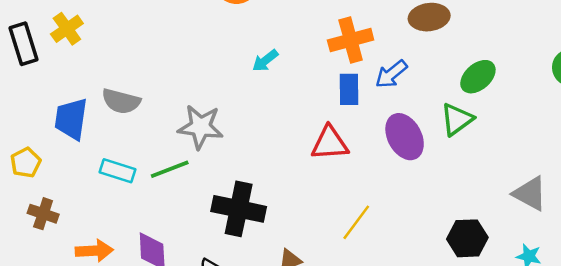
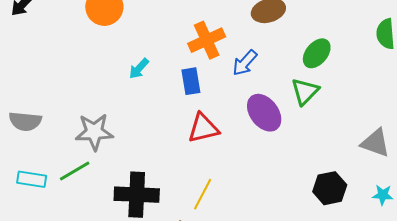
blue rectangle: (349, 89) -> (191, 81), moved
yellow line: (356, 222) -> (203, 194), moved

